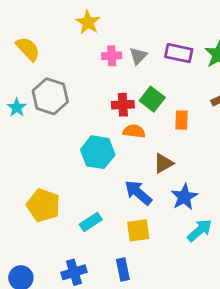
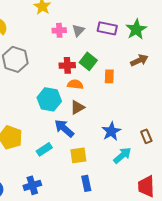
brown triangle: (163, 163) -> (77, 107), moved
blue arrow: (138, 193) -> (64, 128), moved
blue rectangle: (123, 269) -> (86, 183), moved

